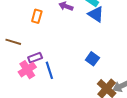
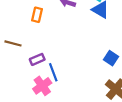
blue square: (92, 59) -> (111, 58), moved
pink cross: (27, 70) -> (42, 86), moved

